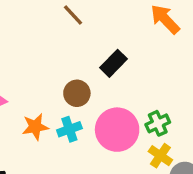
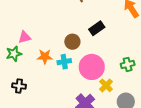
green cross: (158, 123) -> (128, 64), moved
yellow cross: (160, 156) -> (106, 85), moved

